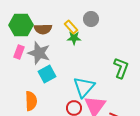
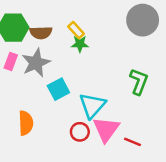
gray circle: (91, 19) -> (143, 20), moved, size x1.6
gray star: (39, 53) -> (36, 63), turned 30
cyan square: (47, 74) -> (58, 89), moved

